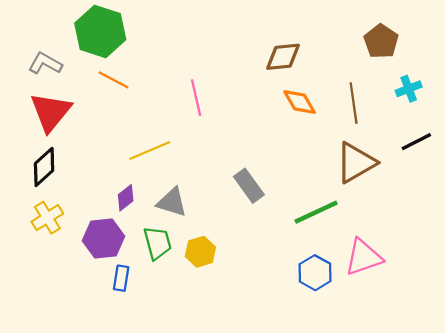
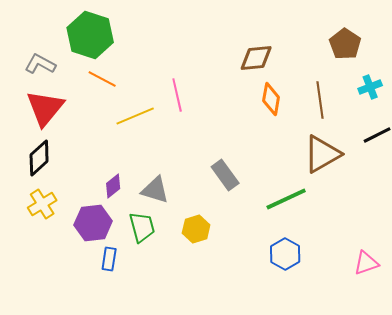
orange diamond: (300, 102) -> (271, 99), turned 40
yellow line: (150, 150) -> (135, 116), moved
yellow hexagon: (200, 252) -> (196, 229), moved
pink triangle: (363, 257) -> (366, 263), moved, size x0.7

